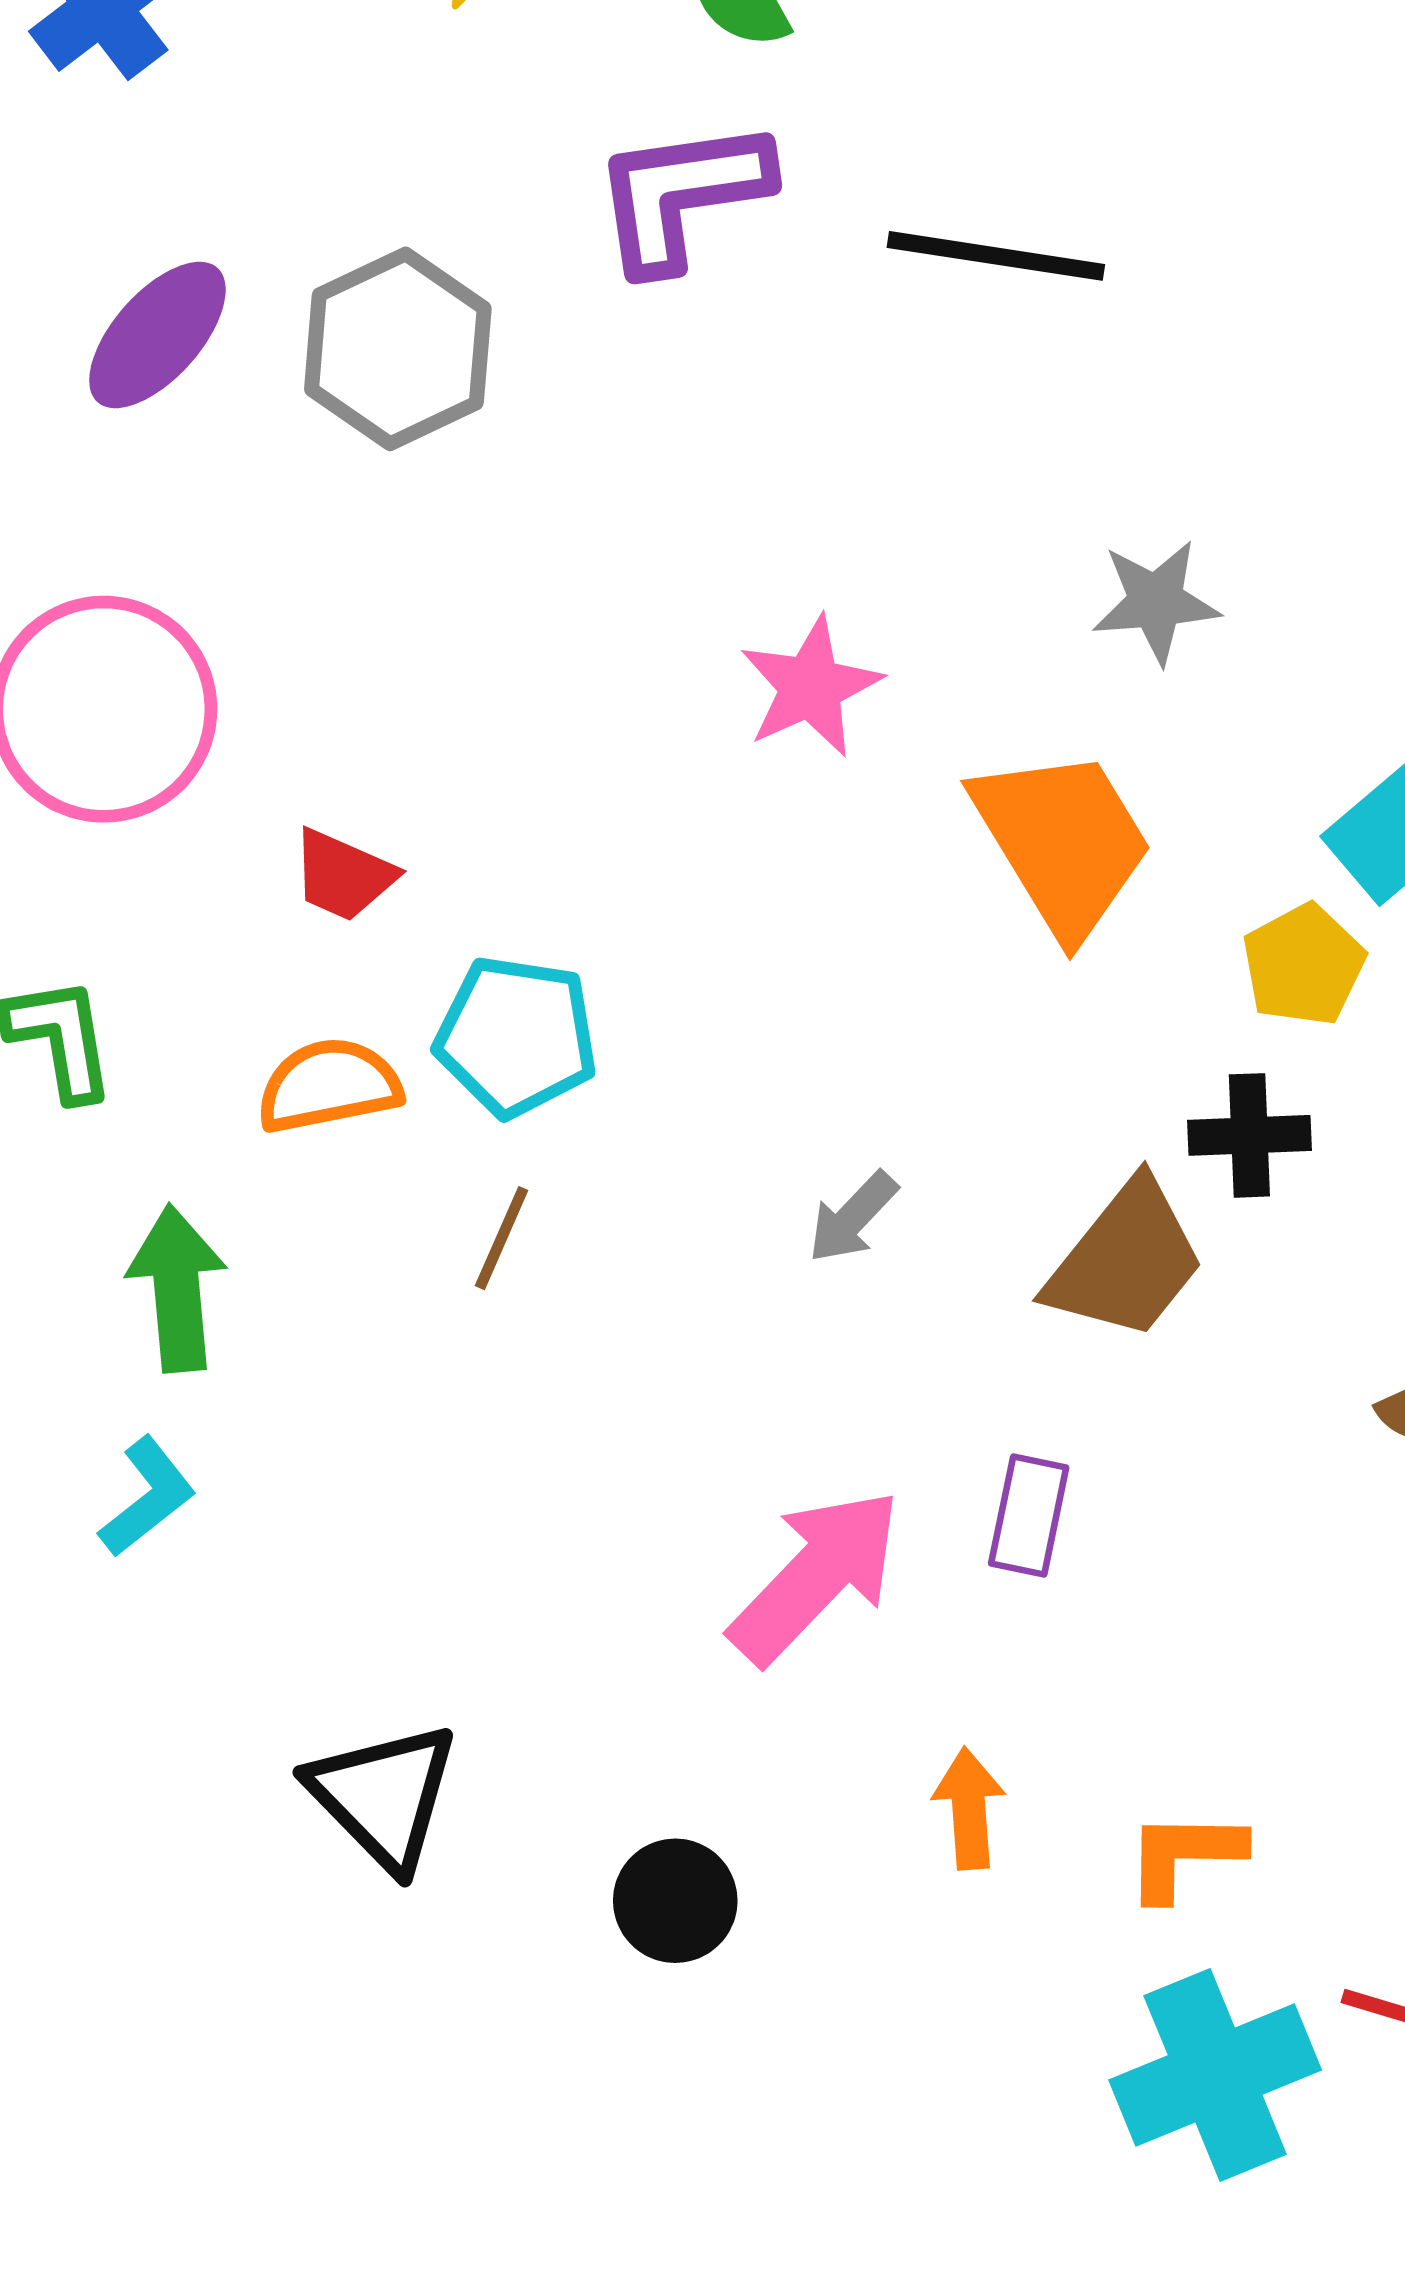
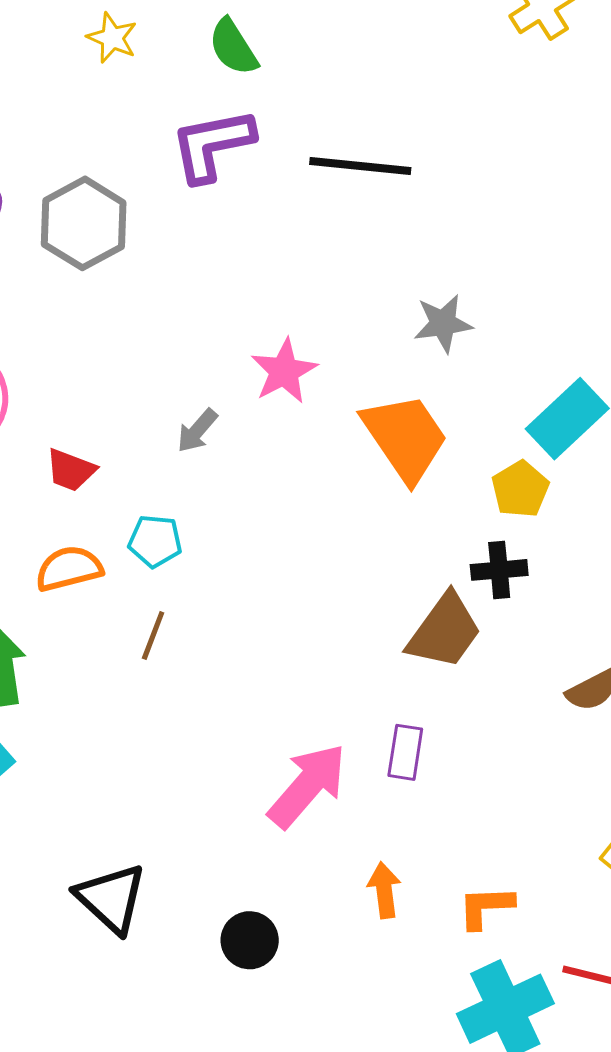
cyan pentagon: (516, 1036) -> (155, 541), size x0.7
gray arrow: (853, 1217) -> (197, 431), moved

